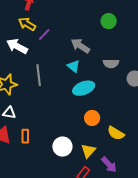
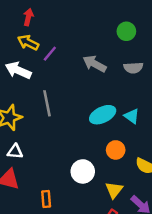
gray semicircle: (111, 63) -> (133, 68), moved
cyan triangle: (74, 66) -> (132, 116), moved
orange rectangle: (25, 136) -> (46, 199), moved
white circle: (62, 147) -> (83, 171), moved

